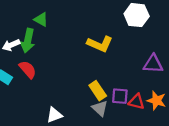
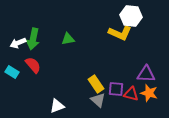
green triangle: (41, 20) -> (68, 39), moved, turned -40
yellow L-shape: (100, 44) -> (120, 33), moved
purple triangle: (153, 64) -> (146, 74), moved

